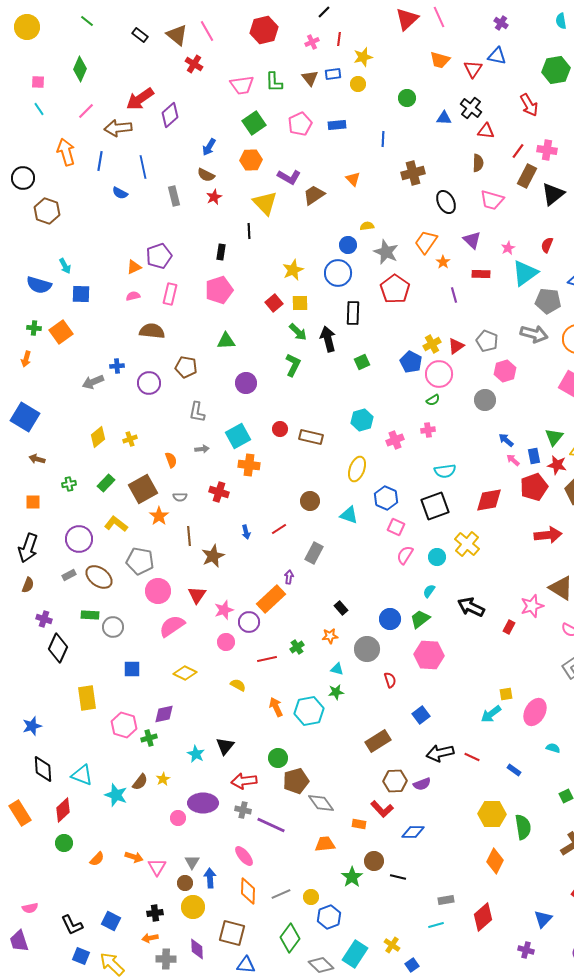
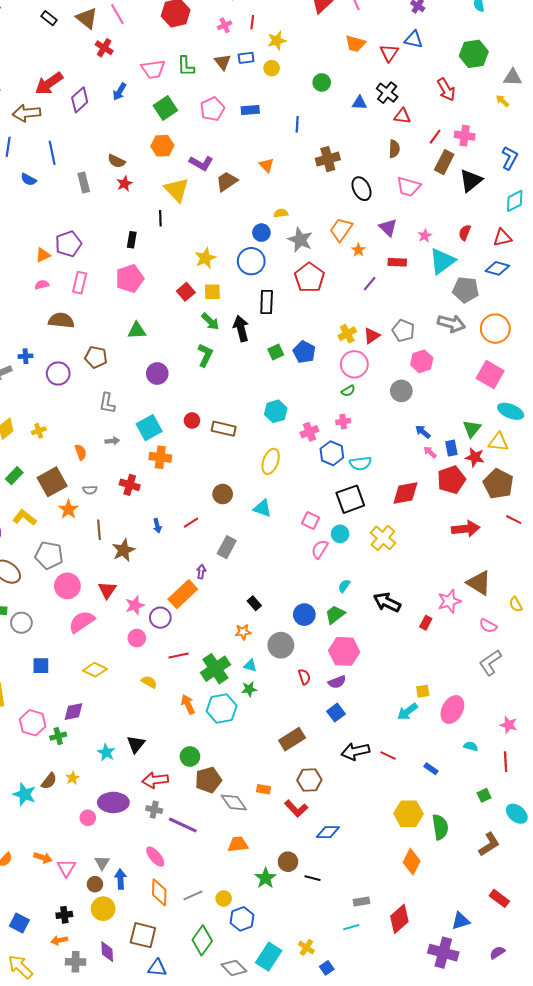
blue arrow: (209, 147) -> (119, 92), moved
purple line: (454, 295) -> (370, 284), turned 56
blue pentagon: (411, 362) -> (304, 352), moved
blue hexagon: (386, 498) -> (332, 453), moved
cyan circle: (437, 557) -> (340, 534), moved
green cross: (297, 647) -> (215, 669), moved, size x2.0
purple semicircle: (422, 784) -> (337, 682), moved
orange rectangle: (359, 824) -> (263, 789), moved
blue triangle: (543, 919) -> (461, 921), turned 30
purple cross: (526, 950) -> (443, 953), size x1.8

